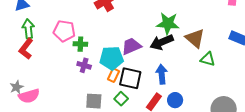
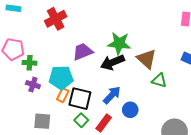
purple trapezoid: (131, 46) -> (83, 52), moved
blue arrow: (162, 74) -> (112, 95), turned 48
green square: (121, 99) -> (81, 120), moved
blue circle: (175, 100) -> (130, 110), moved

